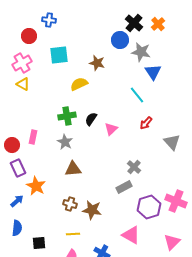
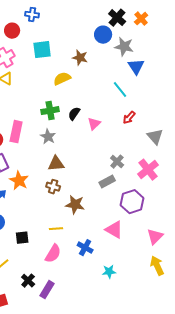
pink rectangle: (33, 137) -> (16, 132), size x1.5
pink cross: (176, 201) -> (148, 170), moved, turned 30
brown cross: (70, 204) -> (53, 187), moved

